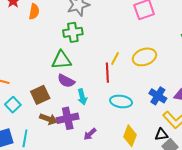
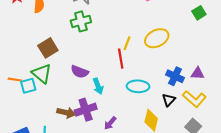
green triangle: (61, 60) -> (42, 74), moved, turned 50
brown square: (40, 95) -> (48, 48), moved
cyan square: (13, 105) -> (28, 86), moved, turned 35
black triangle: (161, 135) -> (169, 100), moved, turned -32

